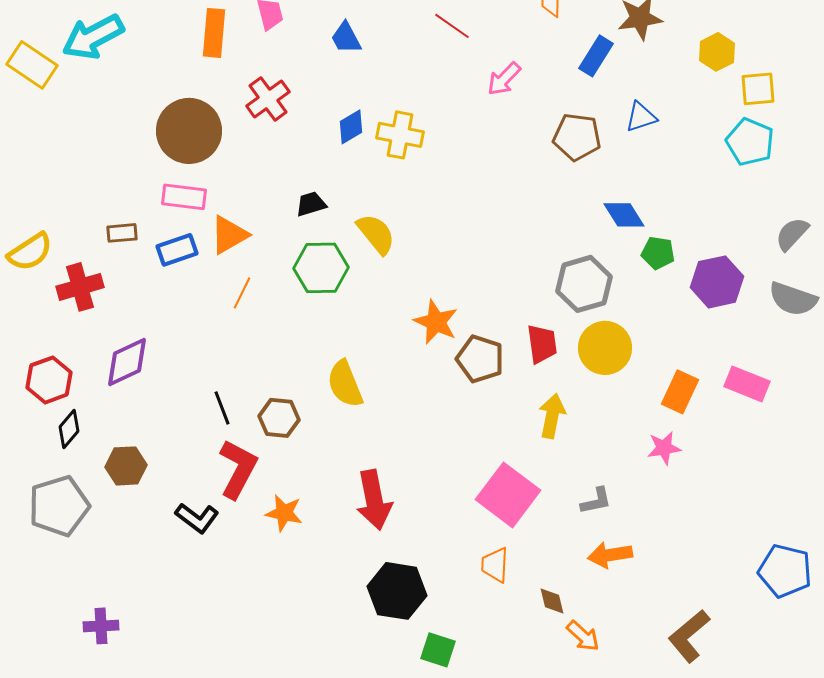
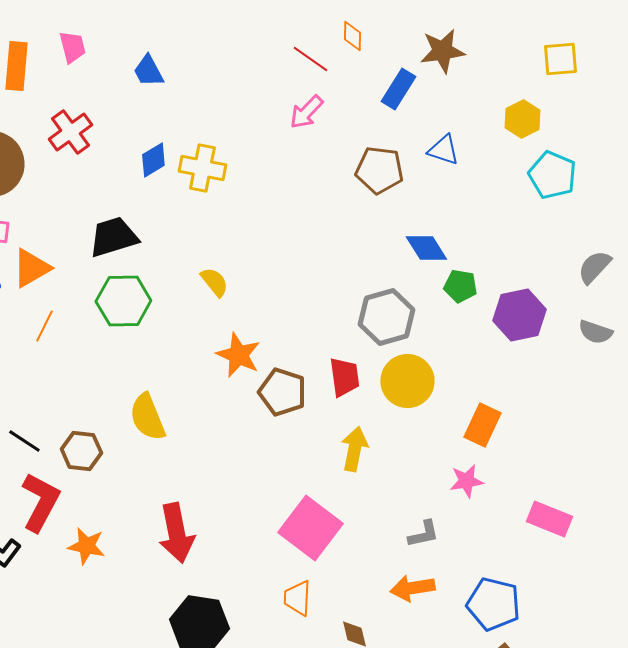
red line: (452, 26) -> (310, 59), moved
yellow hexagon: (717, 52) -> (522, 119), moved
yellow square: (758, 89) -> (560, 59), moved
blue triangle: (641, 117) -> (443, 150), turned 36
black trapezoid: (311, 204) -> (113, 237), size x1.6
yellow semicircle: (376, 234) -> (214, 282), moved, size x0.7
gray semicircle: (793, 299) -> (595, 332), size x0.7
pink rectangle: (747, 384) -> (549, 519), moved
black line: (222, 408) -> (24, 441), turned -36
gray L-shape: (596, 501) -> (423, 534), moved
blue pentagon: (785, 571) -> (493, 604), moved

